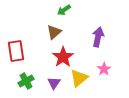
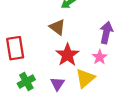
brown triangle: (54, 32) -> (57, 27), turned -42
pink star: (104, 69) -> (100, 57), moved

